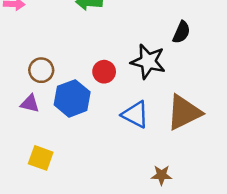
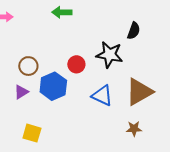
purple triangle: (30, 103) -> (21, 92), turned -42
brown star: (161, 175) -> (134, 129), moved

